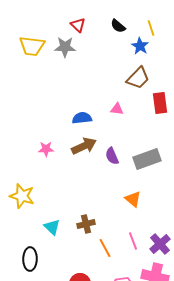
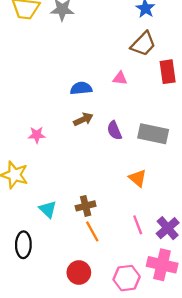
brown arrow: (84, 146) -> (83, 119), size x0.7
pink star: (46, 149) -> (37, 135), moved
gray rectangle: (147, 159) -> (153, 134), turned 32
orange line: (105, 248) -> (92, 231), moved

